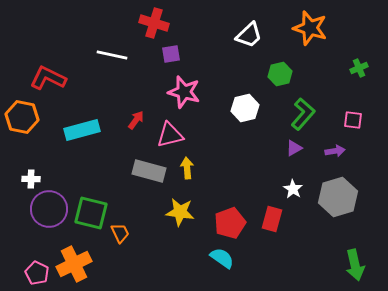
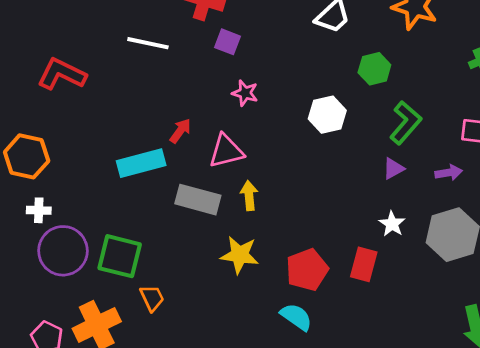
purple square: (171, 54) -> (228, 42), turned 30
pink star: (184, 92) -> (245, 93), size x0.6
orange hexagon: (22, 117) -> (27, 156), moved
cyan rectangle: (82, 130) -> (141, 163), moved
orange trapezoid: (120, 233) -> (152, 298), moved

